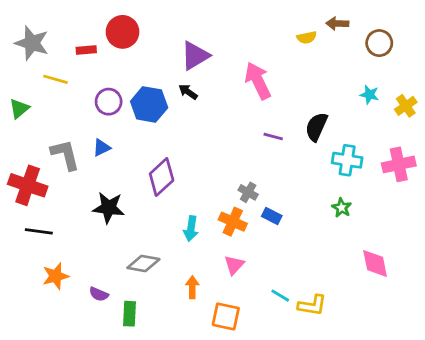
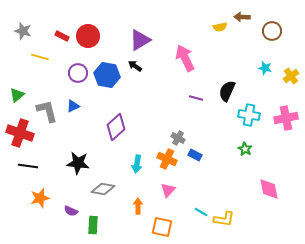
red circle: (123, 32) -> (88, 36), moved
gray star: (32, 43) -> (23, 31), size x0.7
red rectangle: (86, 50) -> (62, 36), turned 32
green triangle: (19, 109) -> (17, 95), moved
black star: (109, 208) -> (78, 163), moved

